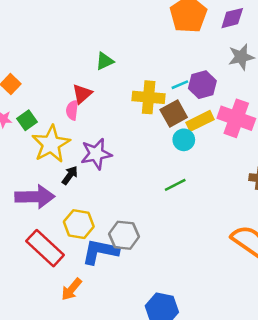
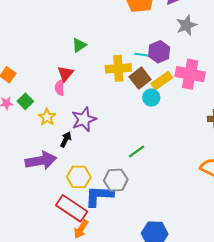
cyan line: (180, 85) -> (141, 55), turned 40
yellow star: (51, 144) -> (47, 117), size x0.6
green line: (175, 185) -> (137, 152), moved
red rectangle: (45, 248) -> (72, 208), moved

